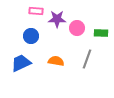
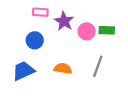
purple star: (57, 19) -> (64, 21), turned 30
green rectangle: (101, 33) -> (107, 30), moved

